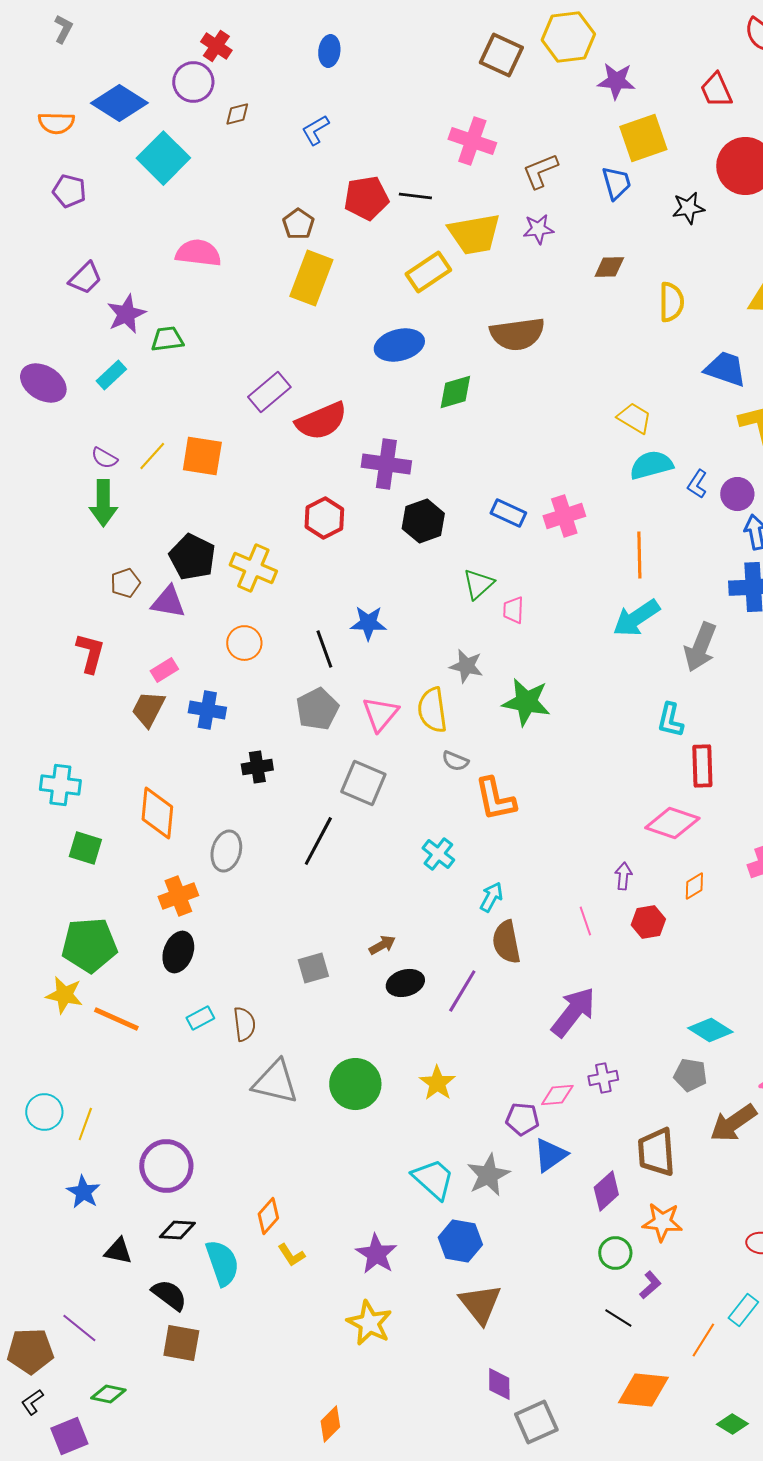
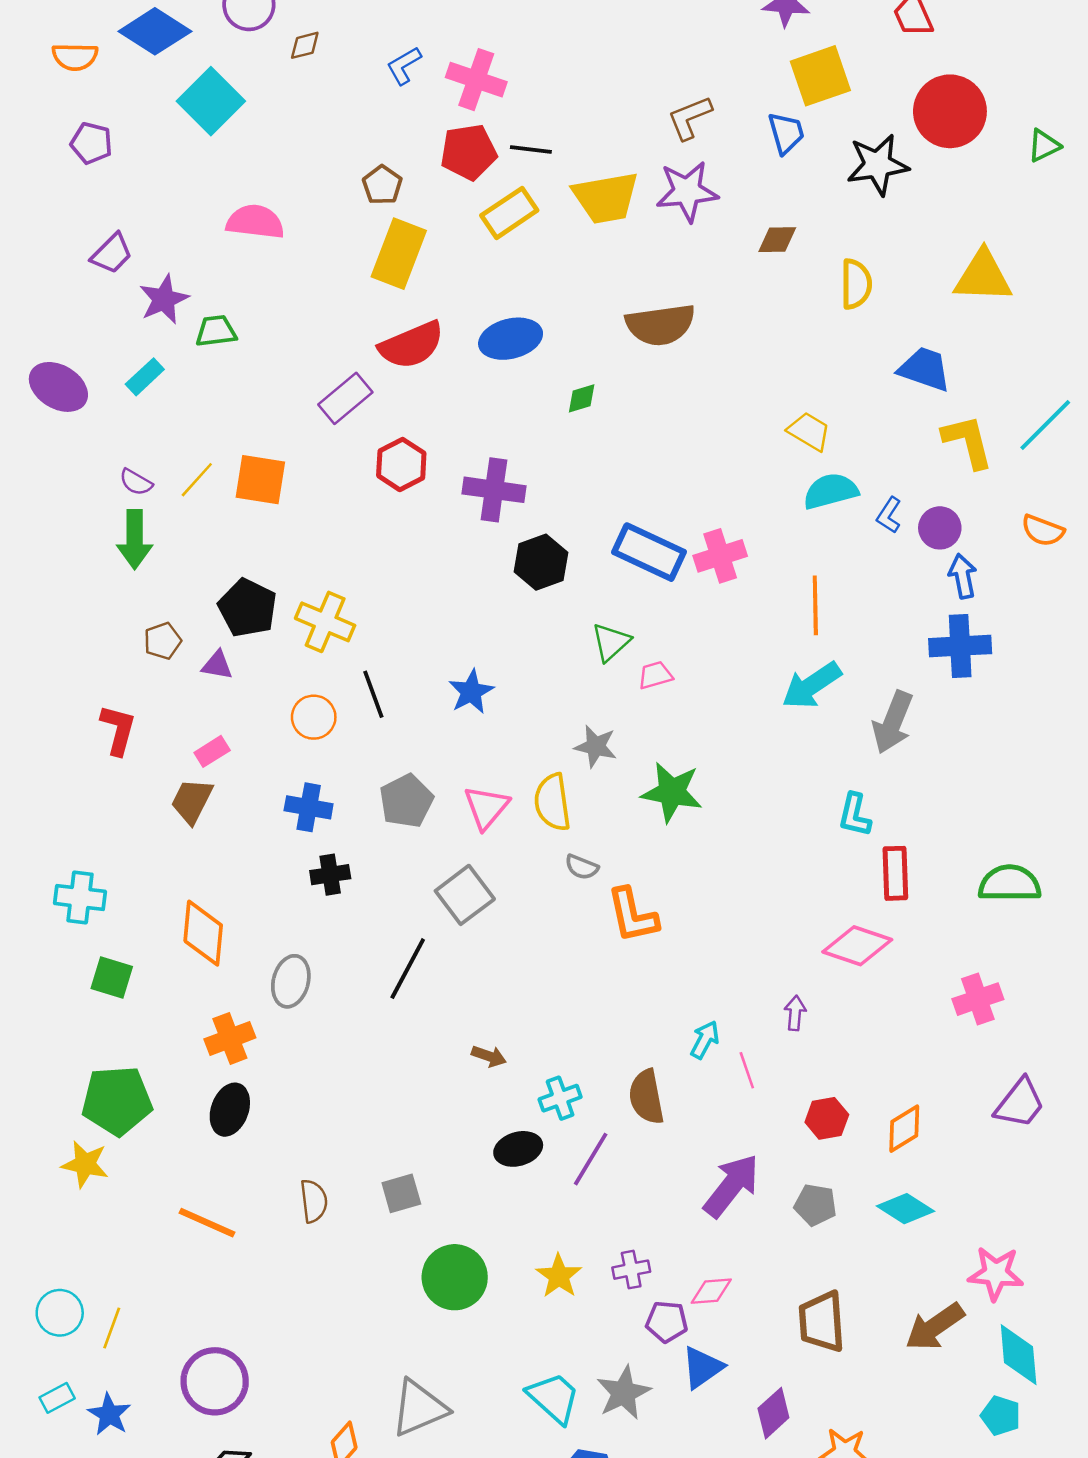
pink cross: (472, 141) -> (476, 80), moved
black star: (688, 208) -> (878, 165), size x1.5
purple star: (538, 229) -> (687, 191), size x1.6
yellow rectangle: (428, 272) -> (509, 213), moved
green diamond: (455, 392) -> (582, 398), size x0.7
red semicircle: (321, 421) -> (411, 345), moved
blue rectangle: (508, 513) -> (649, 552), size x1.6
red hexagon: (324, 518) -> (401, 464), moved
purple triangle: (168, 602) -> (217, 665), size x0.7
pink trapezoid: (513, 610) -> (655, 675), turned 72
blue star: (368, 623) -> (471, 692), turned -30
black line: (324, 649) -> (373, 694), moved
blue cross: (207, 710) -> (309, 807), moved
gray square: (363, 783) -> (465, 895), turned 30
cyan cross: (438, 854) -> (560, 1098), moved, turned 32
orange diamond: (694, 886) -> (904, 1129), moved, size x1.4
cyan arrow: (491, 897) -> (705, 1040), moved
red hexagon: (648, 922) -> (827, 1118), moved
brown arrow: (382, 945) -> (489, 1056), moved, turned 48
gray square: (313, 968) -> (401, 1193), moved
cyan rectangle: (200, 1018) -> (57, 1398), moved
orange line: (116, 1019) -> (207, 1223), moved
gray pentagon: (690, 1075) -> (815, 1205), moved
purple cross: (603, 1078) -> (631, 1270), moved
gray triangle: (275, 1082) -> (419, 1408), moved, turned -36
brown trapezoid: (656, 1152) -> (822, 1322), moved

